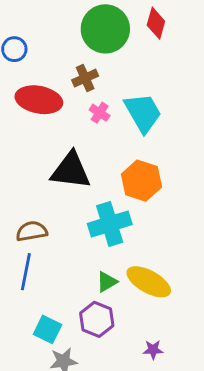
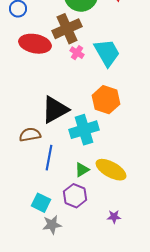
brown cross: (85, 78) -> (67, 29), size x1.6
black triangle: (71, 171) -> (55, 110), moved, turned -36
blue line: (26, 272) -> (49, 158), moved

